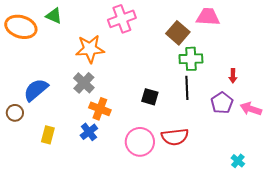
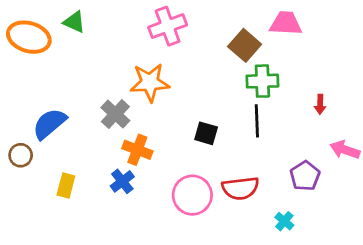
orange star: (90, 49) -> (150, 82), moved
purple pentagon: (222, 103) -> (305, 176), moved
cyan cross: (238, 161) -> (284, 221), moved

